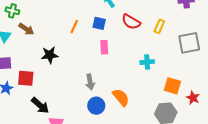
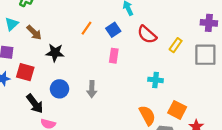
blue square: (99, 23) -> (113, 30), turned 32
brown arrow: (26, 29) -> (34, 32), moved
gray square: (189, 43) -> (205, 55), moved
orange semicircle: (121, 97) -> (147, 115), moved
blue circle: (96, 106) -> (60, 89), moved

